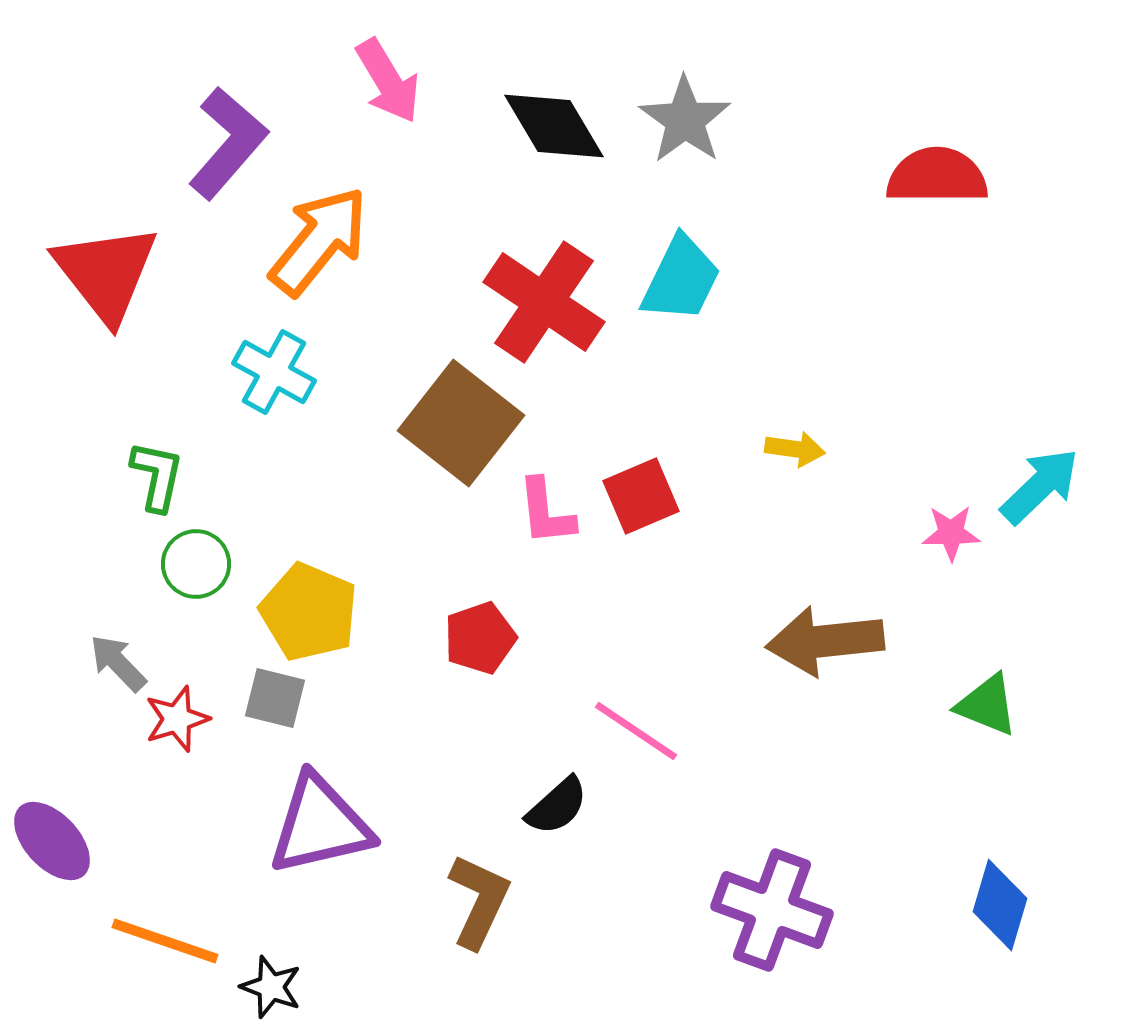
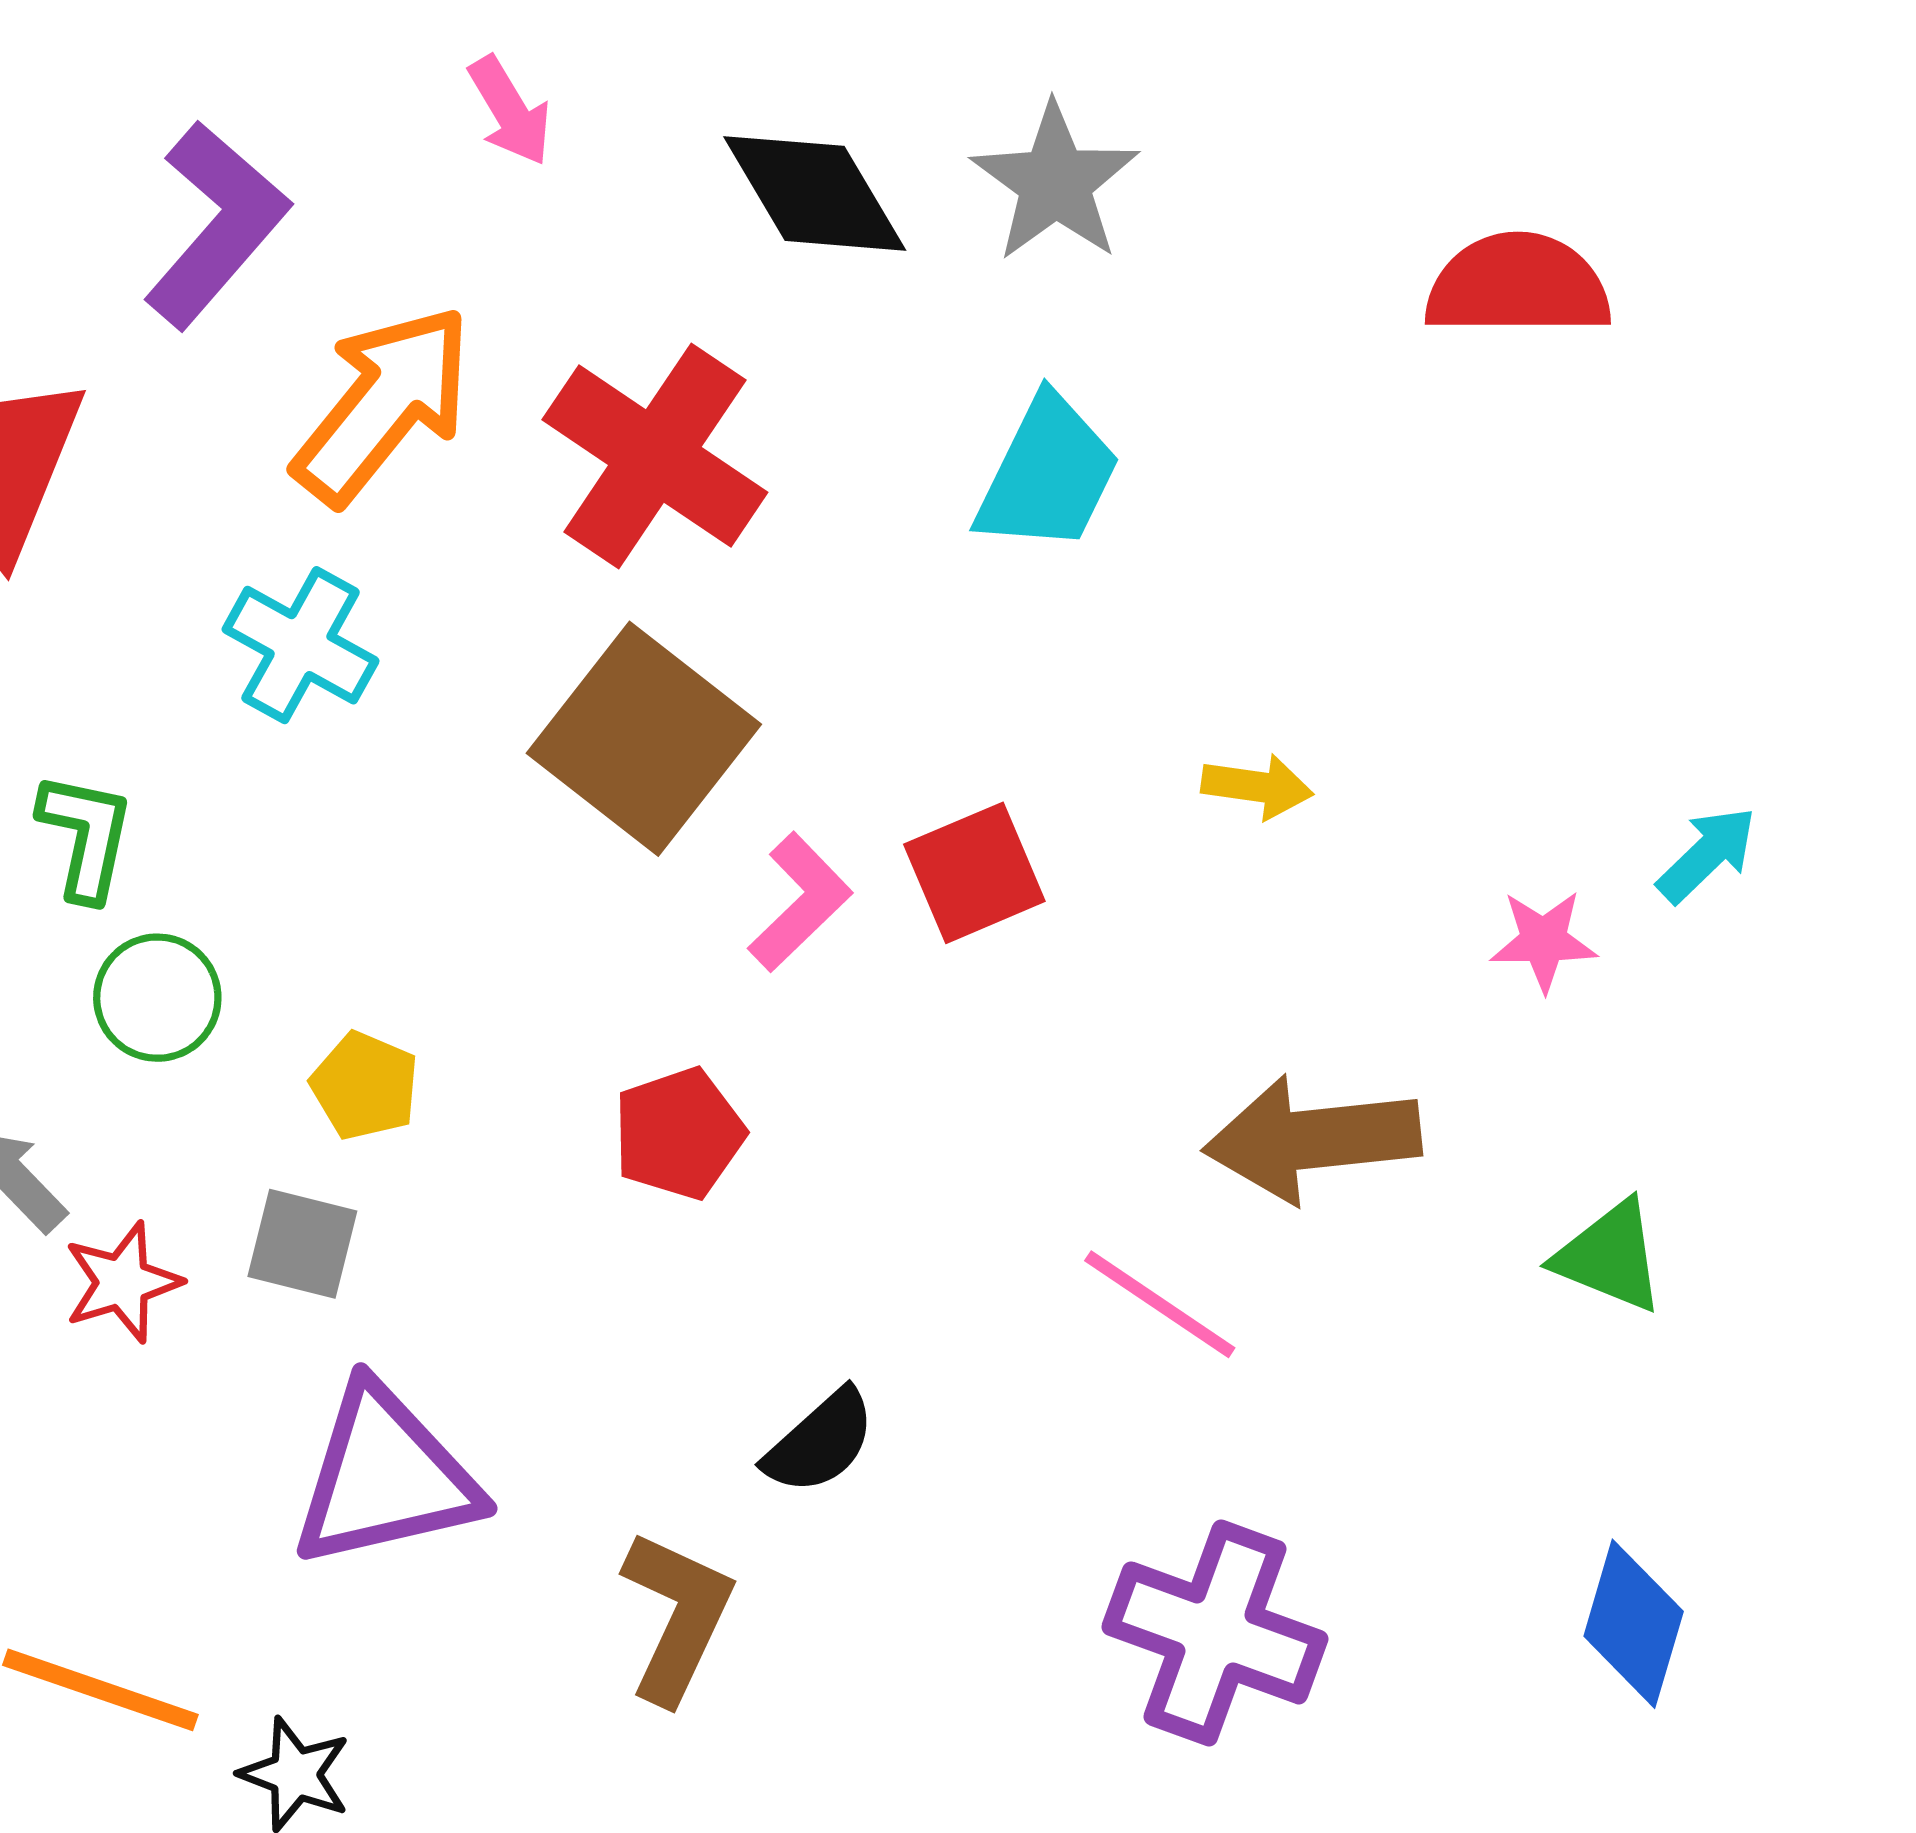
pink arrow: (388, 81) -> (510, 111), size x0.7
red cross: (544, 302) -> (655, 456), moved
cyan arrow: (1040, 486) -> (1707, 854), size x0.7
pink L-shape: (546, 512) -> (800, 902), turned -128
yellow pentagon: (309, 612) -> (365, 1086), size x0.6
pink line: (636, 731) -> (1160, 1304), moved

